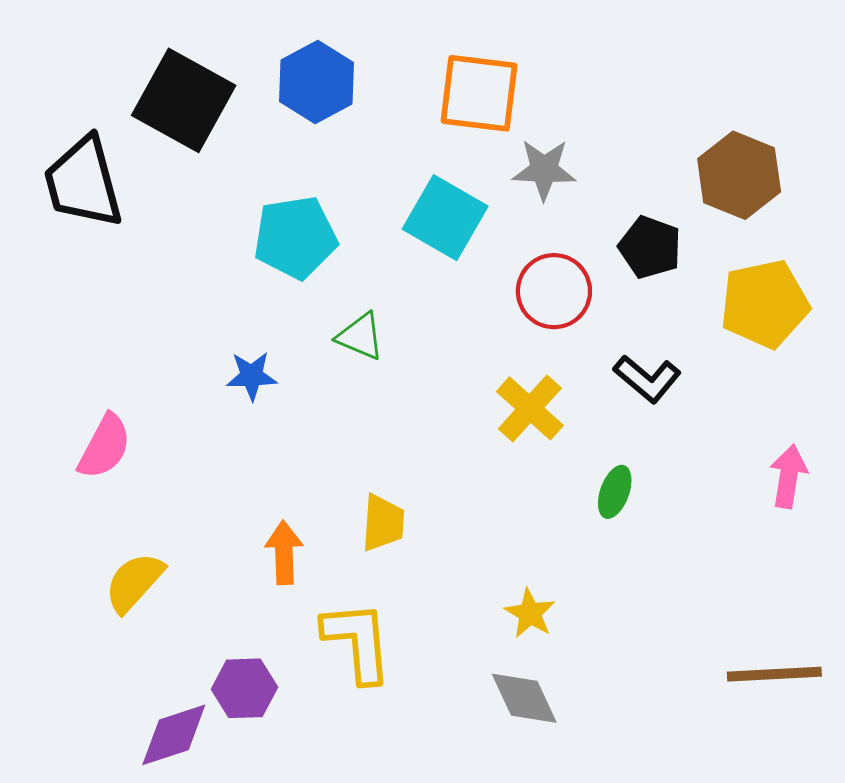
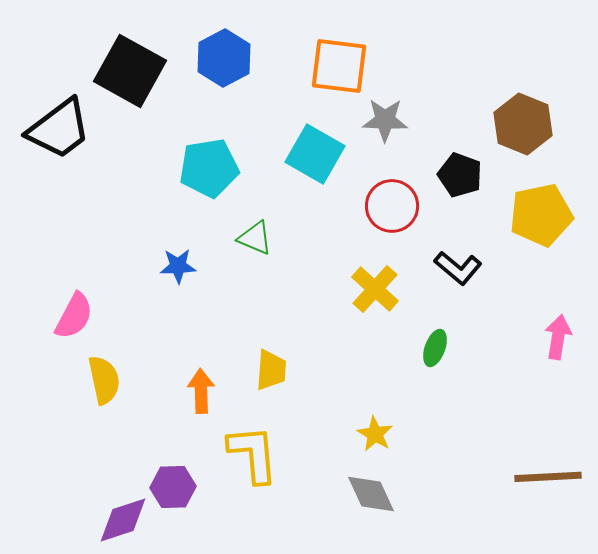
black trapezoid: (83, 182) -> (59, 129), turned -112
yellow semicircle: (134, 582) -> (104, 380), moved, turned 126

